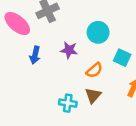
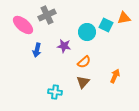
cyan square: (122, 58) -> (106, 25), moved
cyan cross: (68, 103) -> (55, 92), moved

